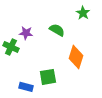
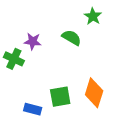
green star: (83, 13) -> (93, 16), moved
orange diamond: (76, 57) -> (94, 93), moved

